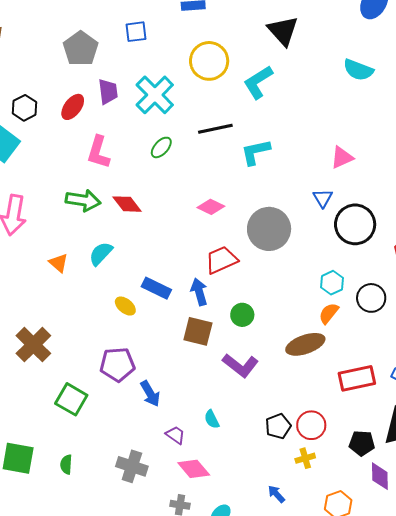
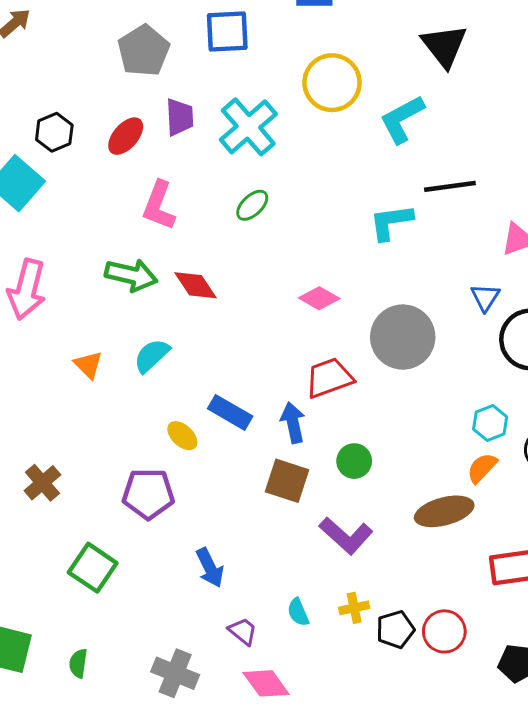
blue square: (136, 32) -> (227, 32), size x1.4
black line: (215, 129) -> (450, 186), moved
brown cross: (33, 345) -> (42, 483), size x0.7
purple pentagon: (117, 364) -> (148, 494), moved
yellow cross: (305, 458) -> (354, 608), moved

